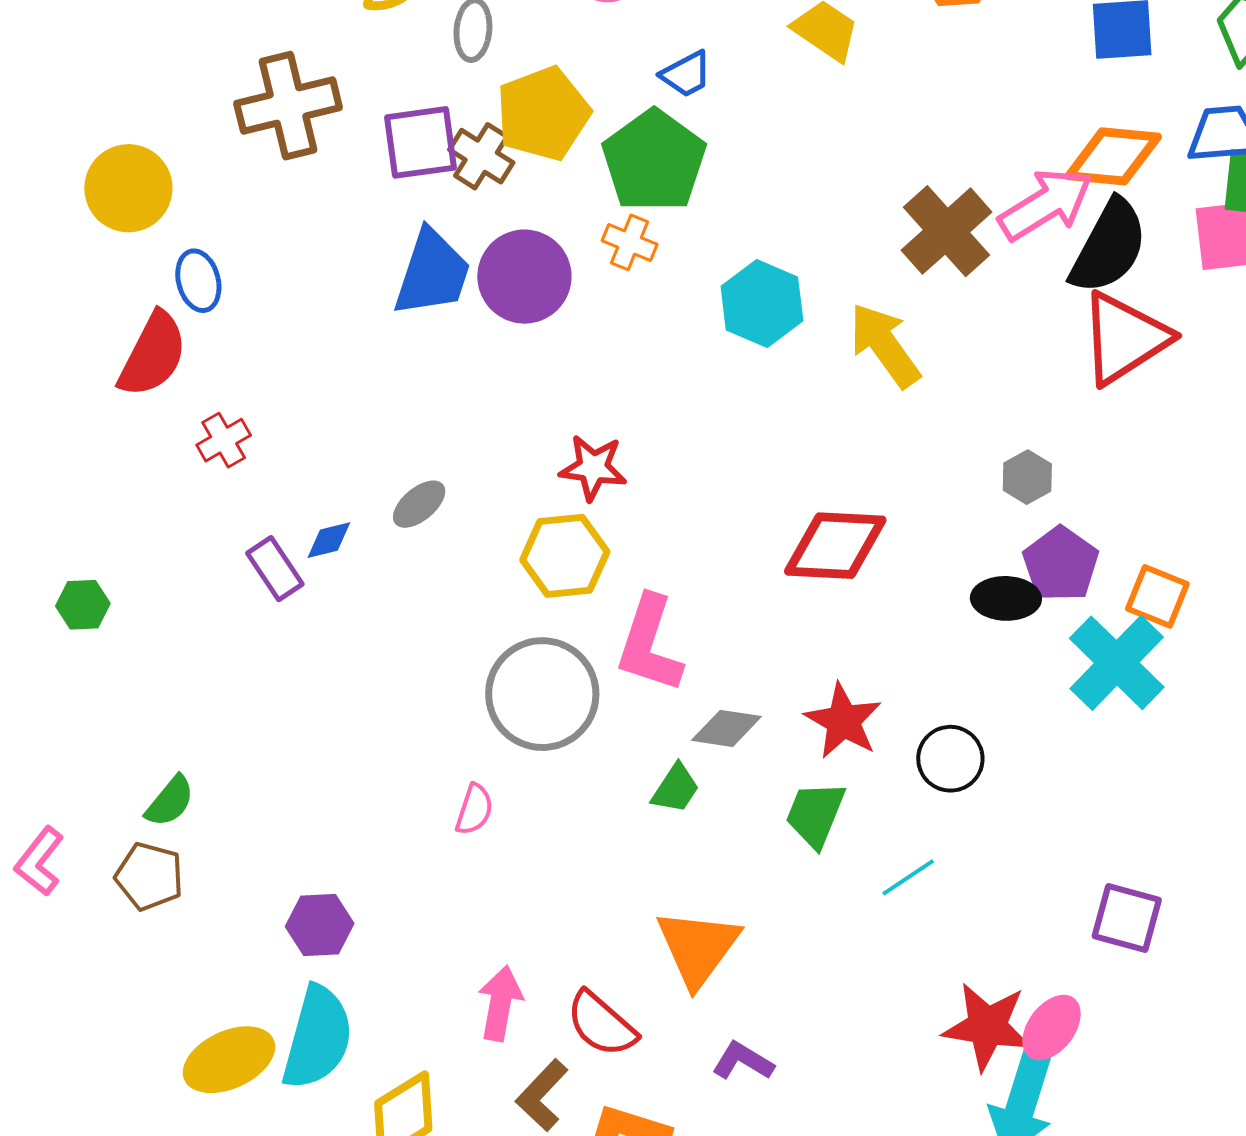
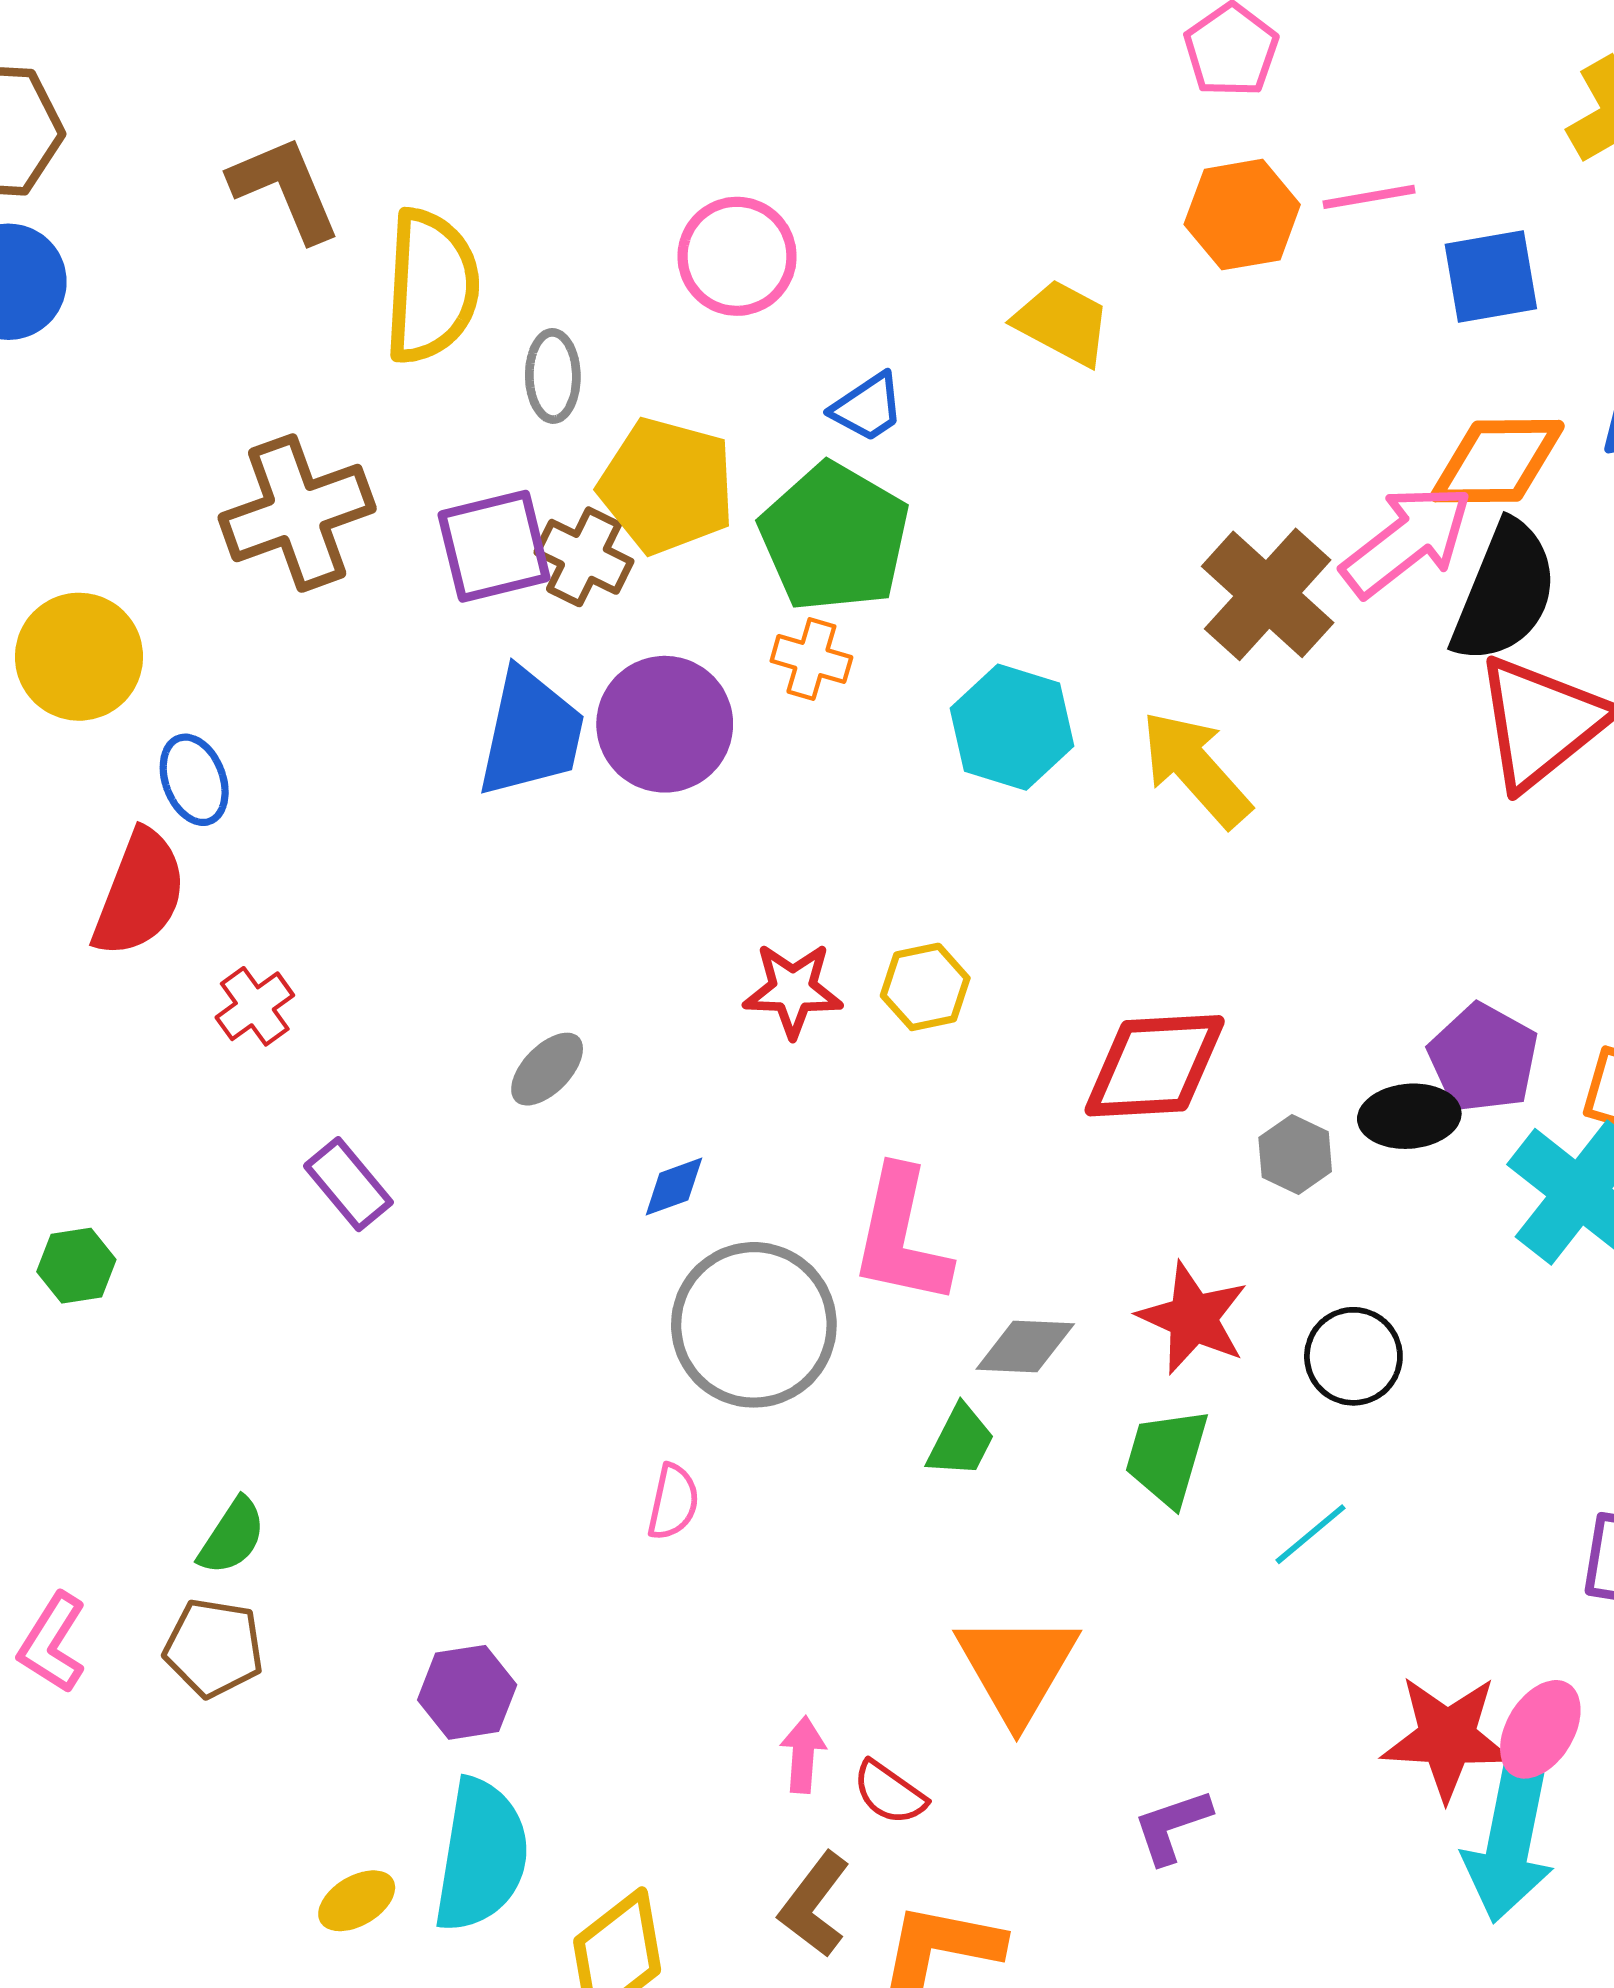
yellow pentagon: (543, 114) -> (667, 486), turned -30
gray hexagon: (1027, 477) -> (1295, 1155), moved
blue diamond: (329, 540) -> (674, 1187), moved
yellow hexagon: (565, 556) -> (925, 987), moved, size x0.7
pink arrow: (500, 1003) -> (803, 1755), moved, size x0.7
red semicircle: (601, 1024) -> (889, 1793), size x0.7
yellow ellipse: (229, 1060) -> (357, 1901), size x0.6
purple L-shape: (743, 1061) -> (1172, 1826), moved, turned -44

